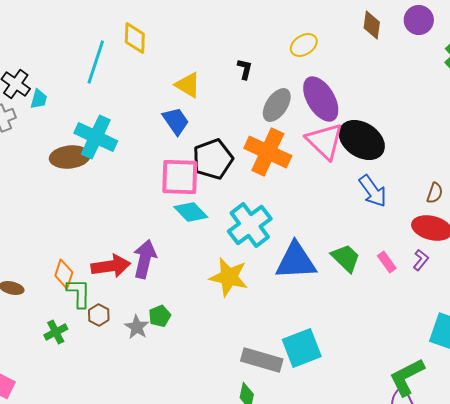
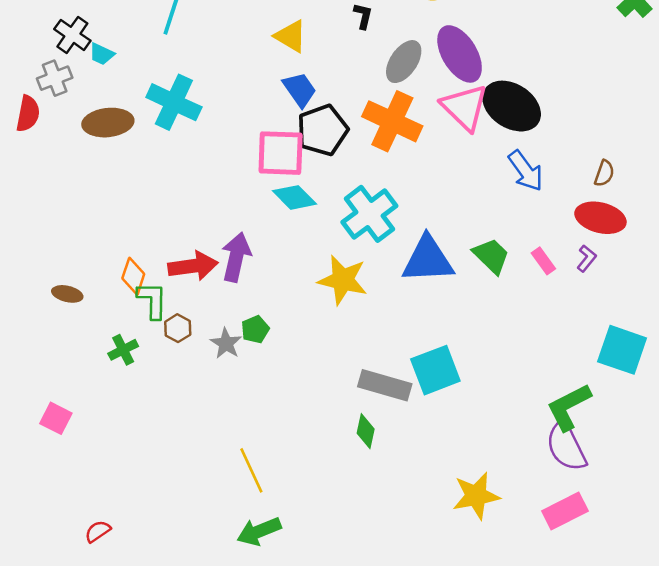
cyan trapezoid: (39, 99) -> (102, 54), turned 100
blue trapezoid: (176, 121) -> (300, 90), moved
brown ellipse: (70, 157) -> (108, 123), moved

